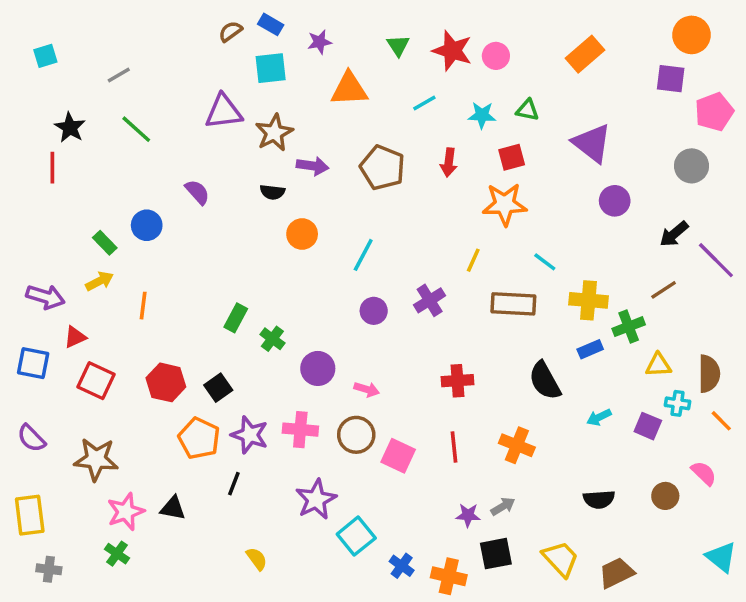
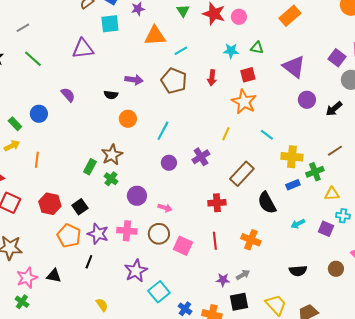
purple square: (671, 79) -> (337, 58), moved, turned 30
cyan line: (424, 103) -> (181, 51), moved
brown star: (274, 133) -> (112, 155), moved
orange star: (505, 204) -> (244, 102), turned 30
black arrow: (674, 234) -> (334, 109), moved
brown rectangle: (513, 304) -> (242, 174), moved, turned -50

